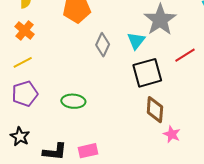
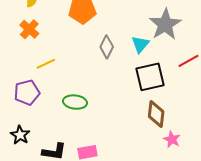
yellow line: (23, 62) -> (46, 64), moved

